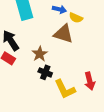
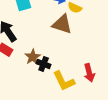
brown star: (40, 54) -> (33, 57), moved

